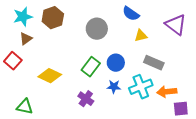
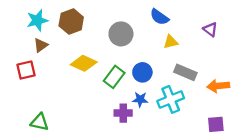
purple triangle: (176, 25) -> (210, 29), size x0.6
red square: (13, 61) -> (26, 70), turned 36
yellow diamond: (50, 76) -> (84, 63), moved
orange arrow: (167, 92) -> (218, 86), moved
purple cross: (86, 99) -> (123, 113), moved, turned -35

